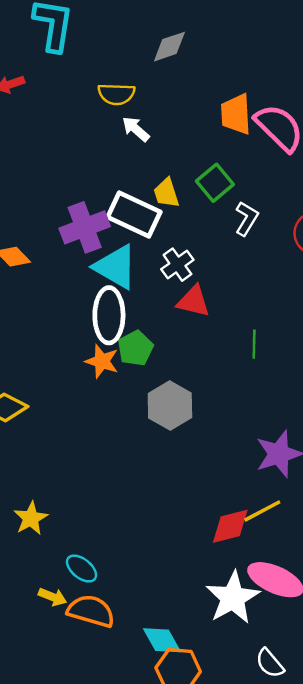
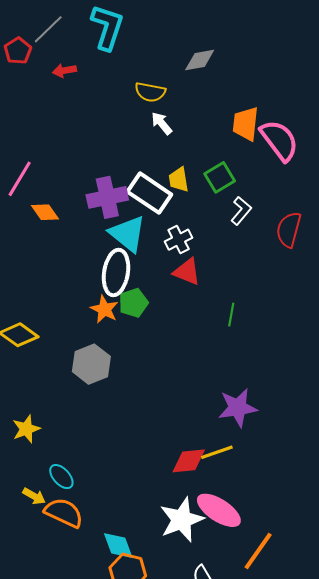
gray hexagon: (170, 406) -> (91, 364), moved

